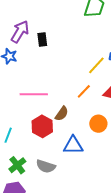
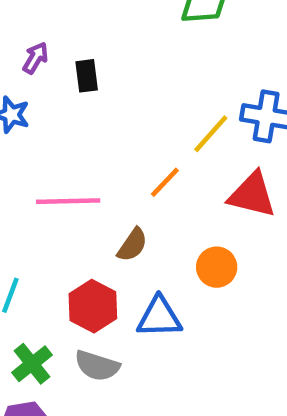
purple arrow: (20, 32) -> (35, 58), size x0.6
orange line: (84, 91) -> (165, 182), moved
red hexagon: (42, 126) -> (93, 306), moved

